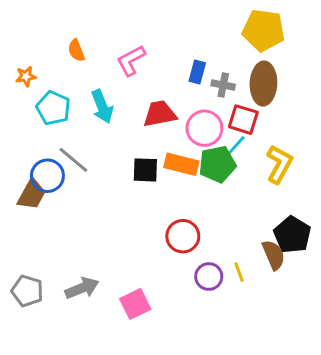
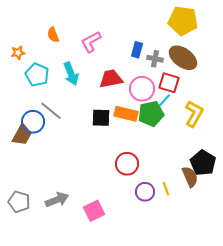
brown ellipse: (263, 84) -> (183, 58), turned -56

